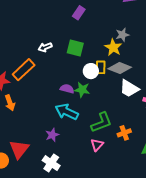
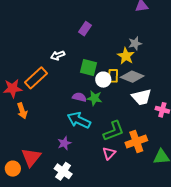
purple rectangle: (79, 13) -> (85, 29), moved
green square: (75, 48) -> (88, 67), moved
white trapezoid: (129, 88) -> (141, 97), turned -45
orange cross: (124, 133) -> (136, 141), size x1.5

